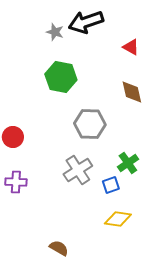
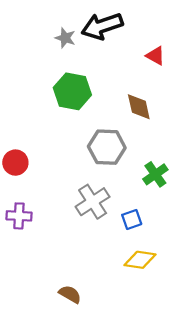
brown diamond: (132, 92) -> (139, 107), moved
green cross: (128, 163) -> (155, 174), moved

